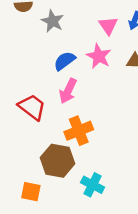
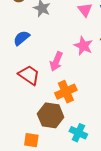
pink star: (99, 56) -> (83, 46), moved
blue semicircle: (65, 61) -> (22, 38), moved

